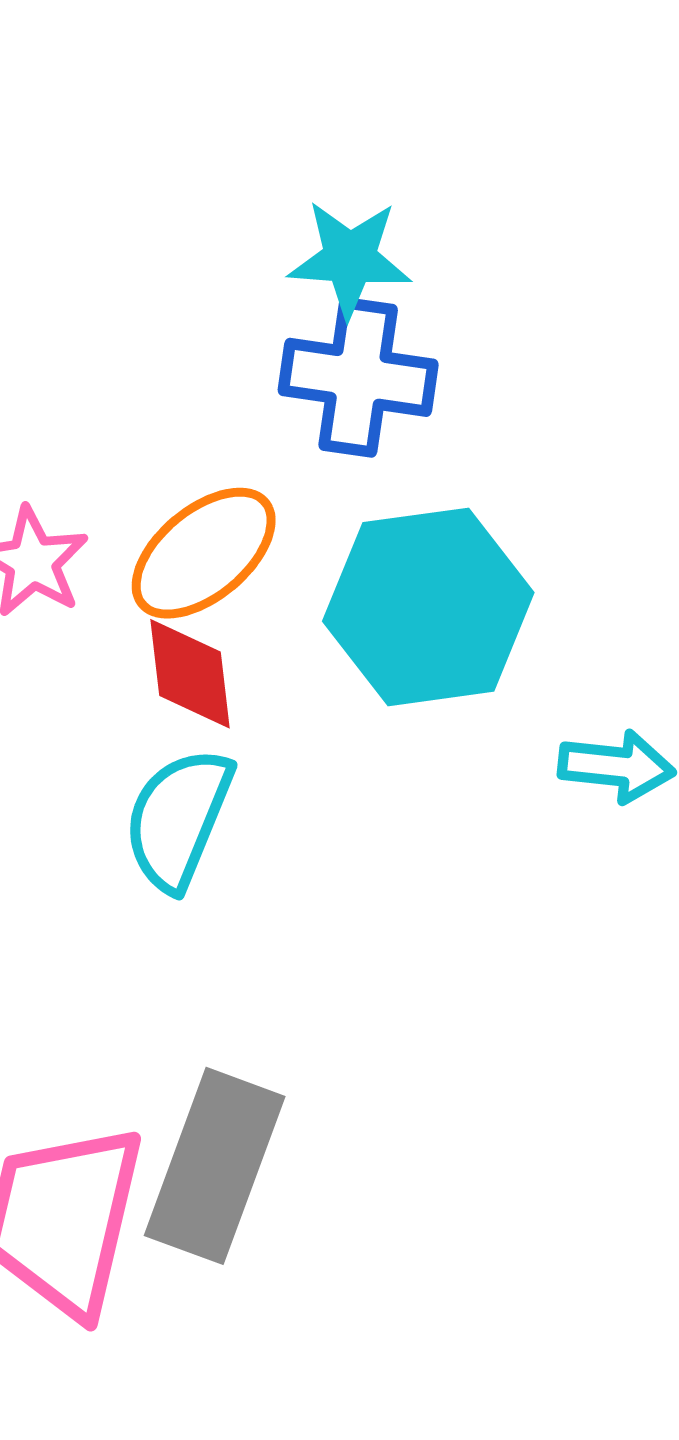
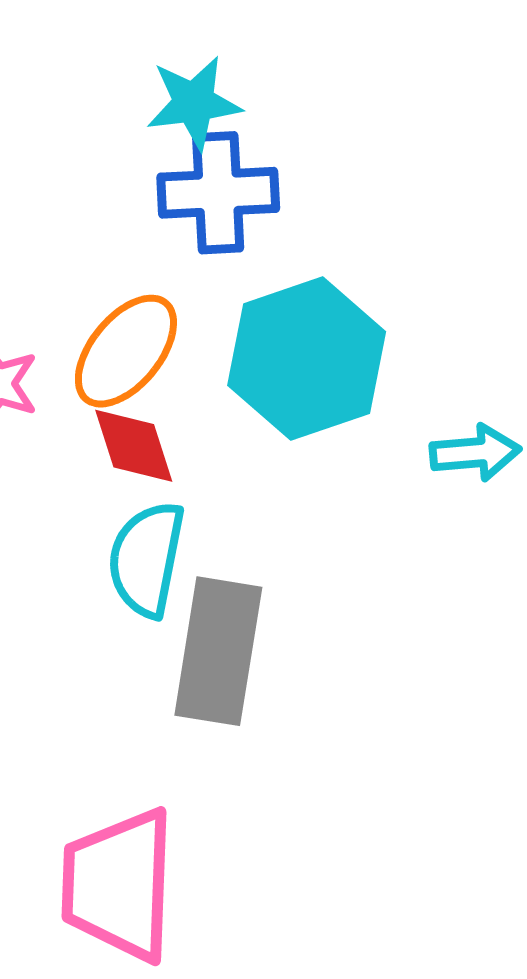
gray rectangle: (215, 1166) -> (218, 651), moved

